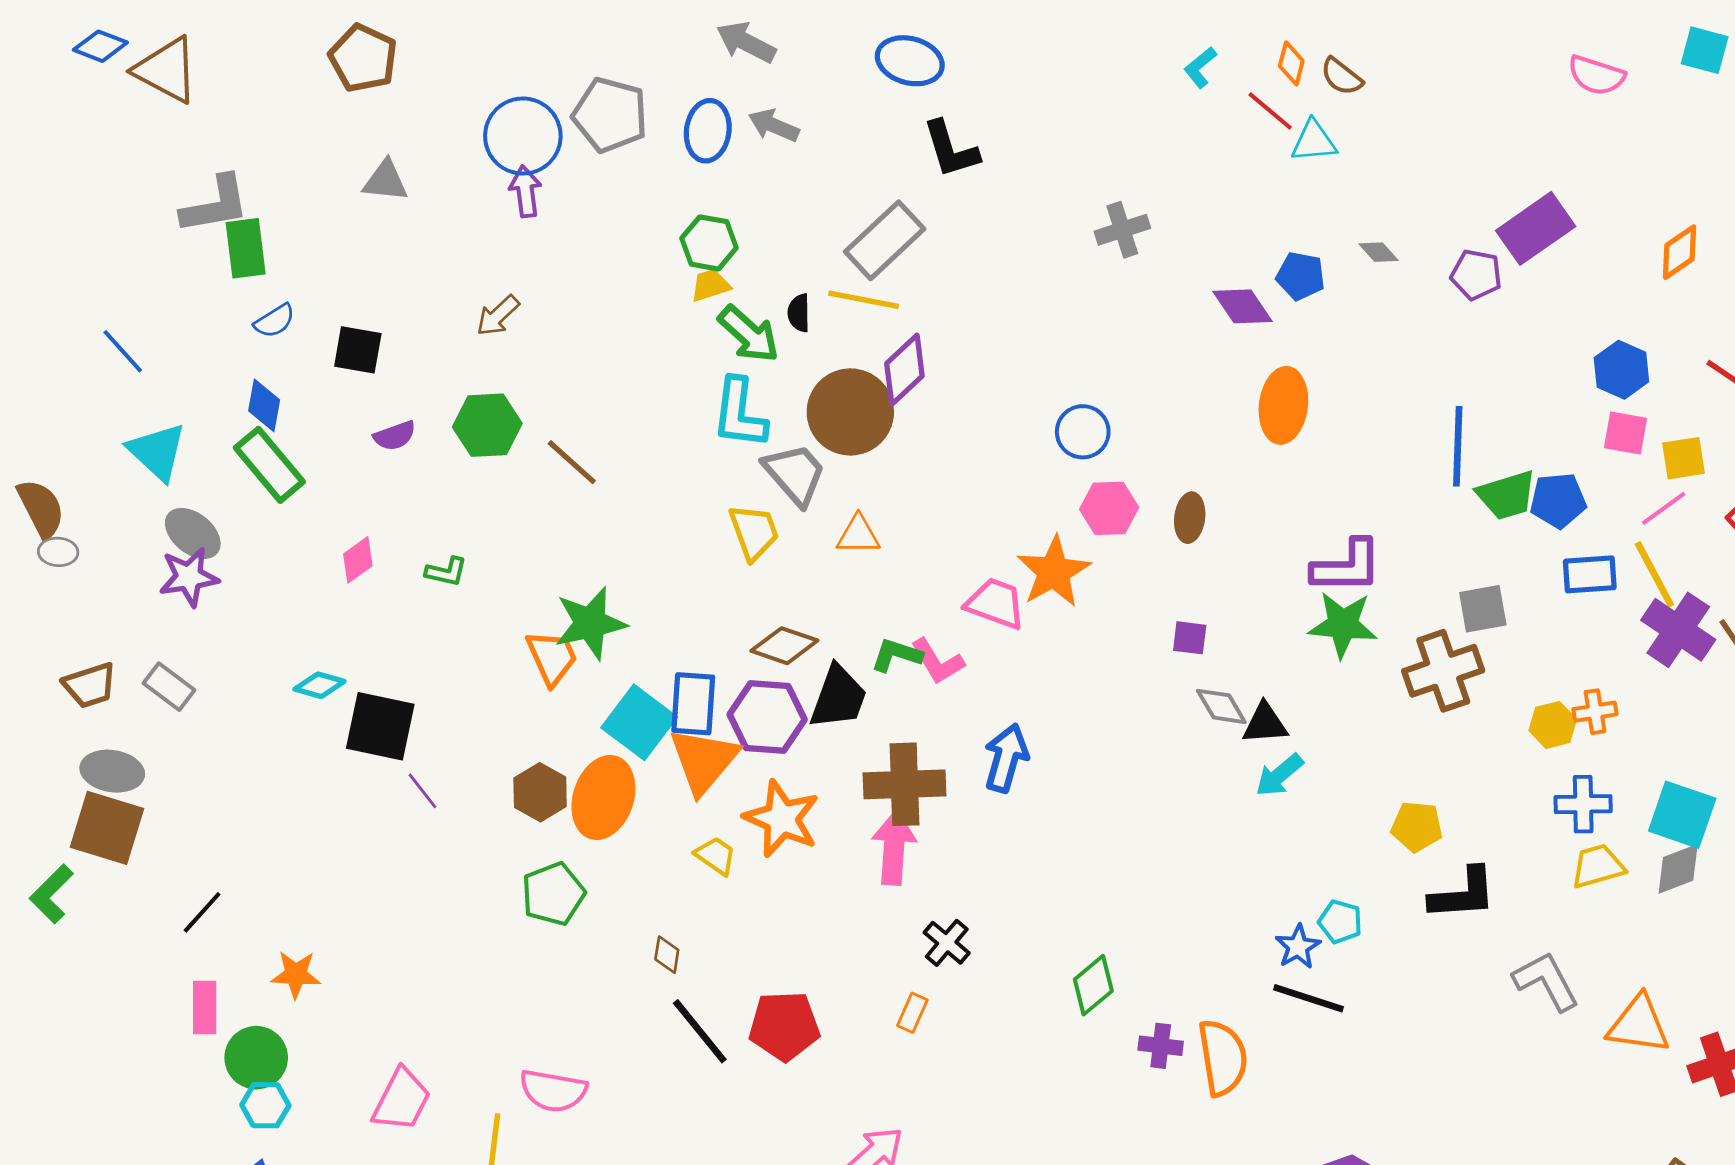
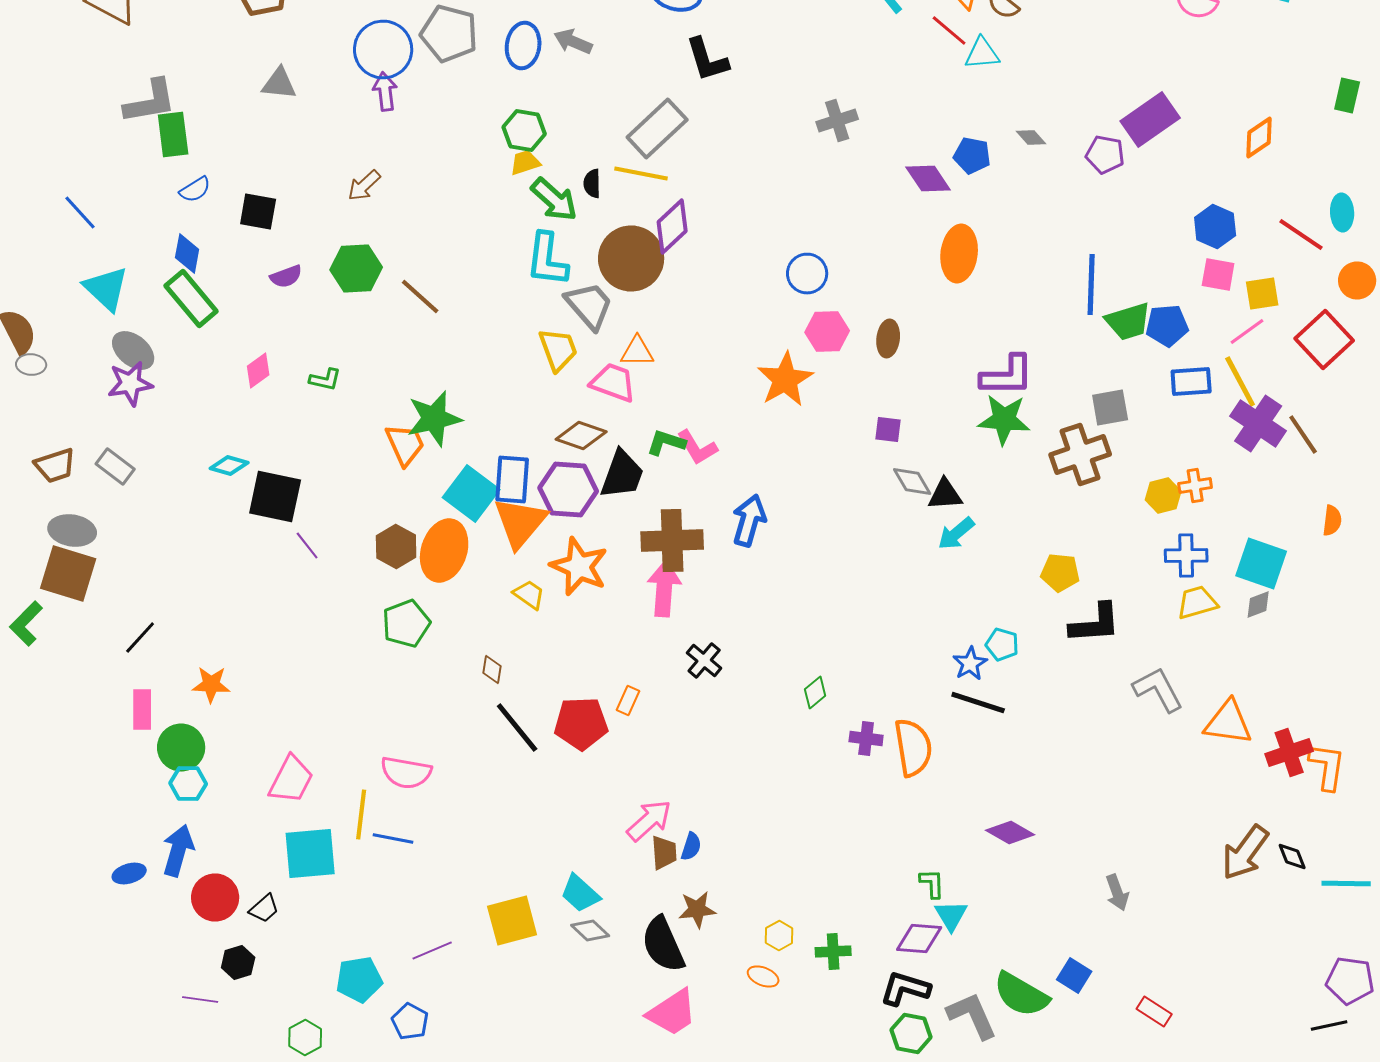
pink trapezoid: (996, 603) -> (613, 382), moved
gray diamond: (1678, 869) -> (1258, 604), size x0.7
green diamond: (1093, 985) -> (815, 692), size x0.7
orange rectangle: (912, 1013) -> (628, 700), moved

